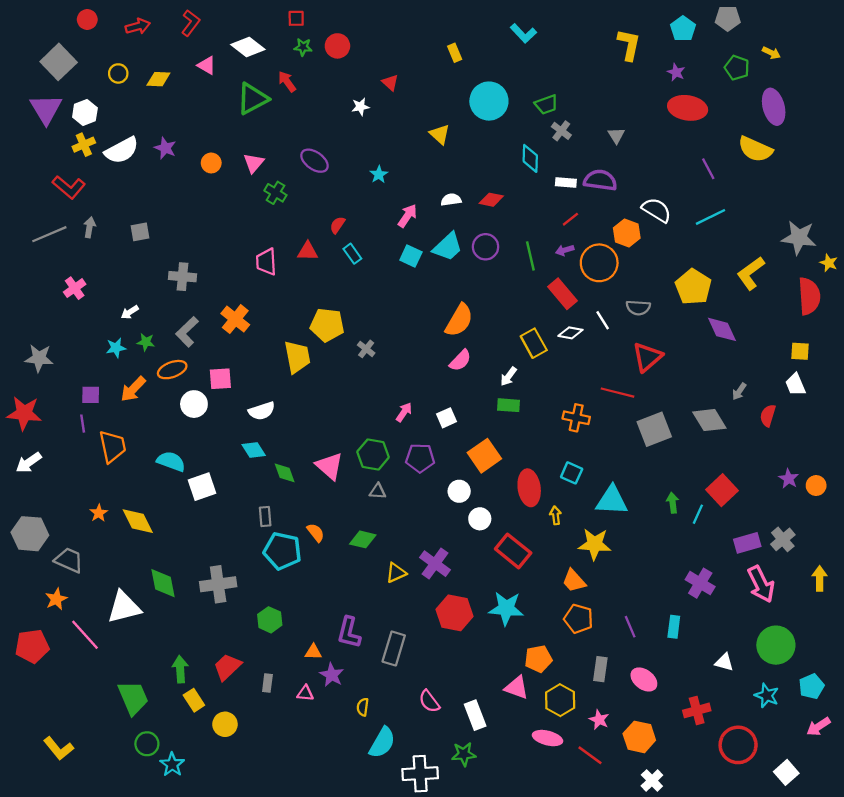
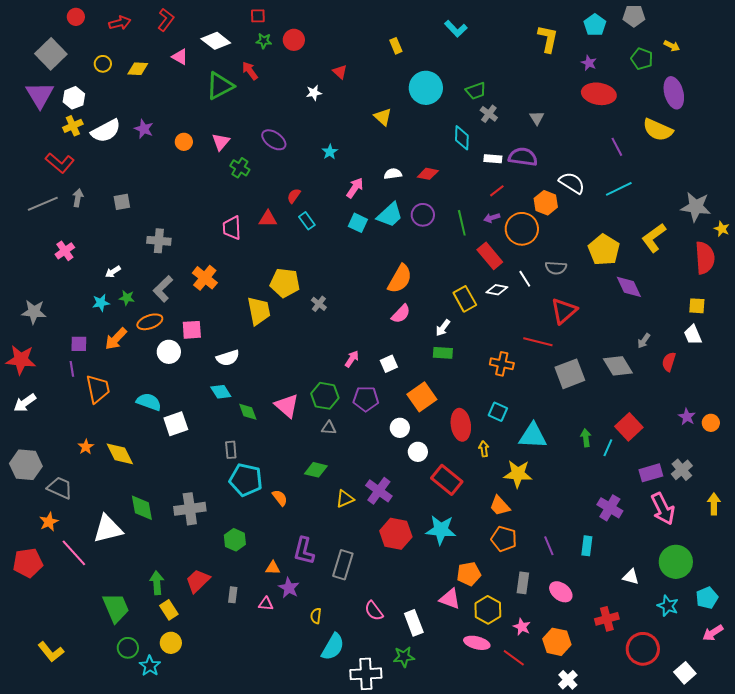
orange semicircle: (316, 533) -> (280, 498), moved
yellow circle: (225, 724) -> (171, 643), moved

